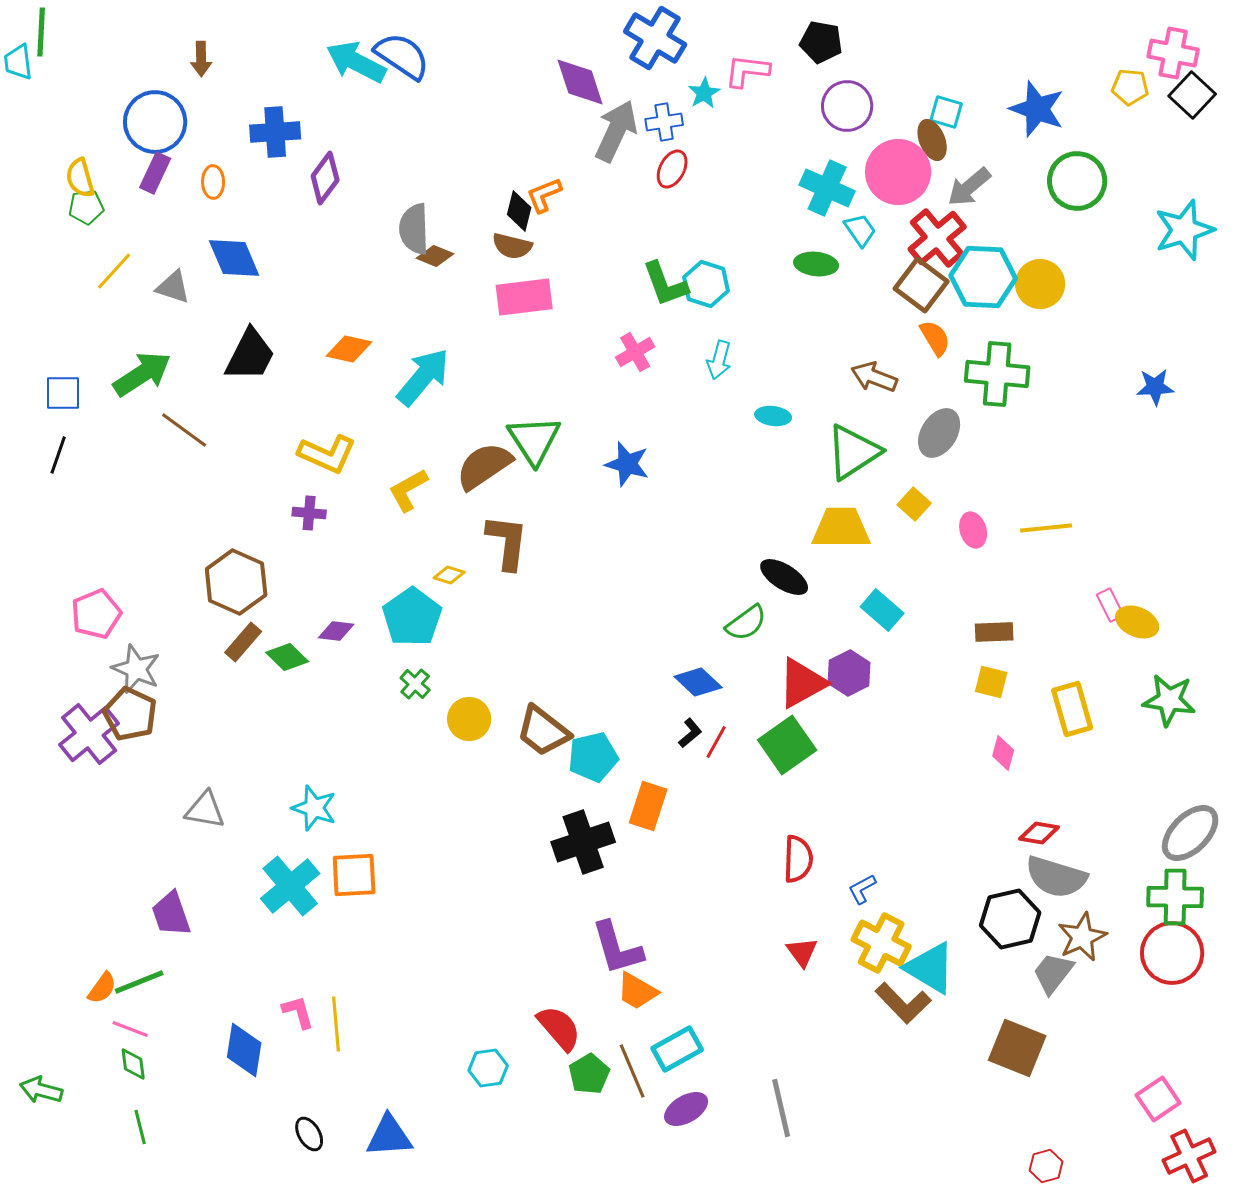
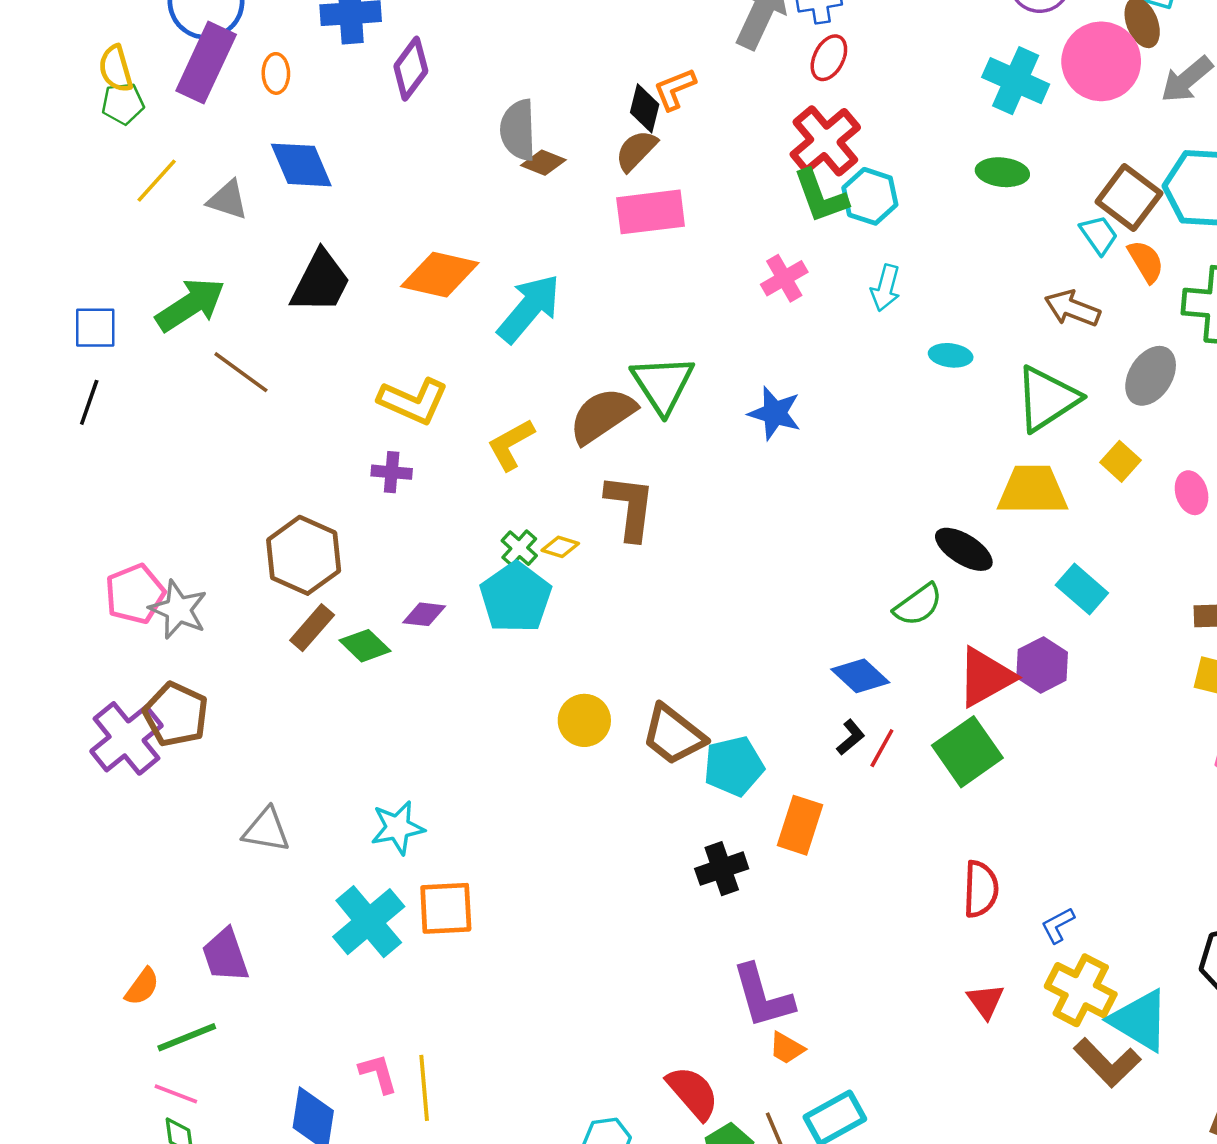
purple rectangle: (155, 173) -> (206, 63), size x1.6
cyan trapezoid: (860, 230) -> (1099, 235), moved
red cross: (937, 238) -> (825, 141), moved
brown semicircle: (512, 246) -> (636, 151), turned 120
orange diamond: (349, 349) -> (440, 275), size x1.4
gray star: (136, 669) -> (178, 610), moved
green cross: (415, 684) -> (519, 548), moved
cyan star: (314, 808) -> (398, 828), turned -30
black cross: (583, 842) -> (722, 869), size x0.7
orange semicircle: (102, 988) -> (142, 987), moved
orange trapezoid: (637, 991) -> (787, 1048), size x0.7

